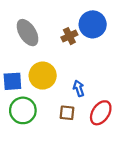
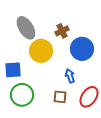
blue circle: (93, 24) -> (82, 49), moved
yellow circle: (43, 76) -> (41, 51), moved

